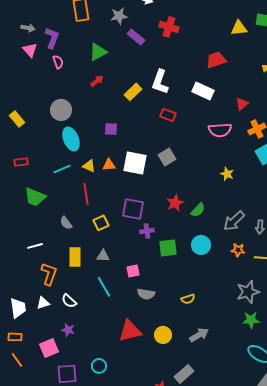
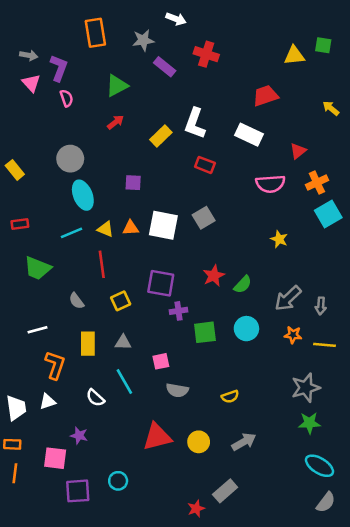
white semicircle: (69, 301) -> (95, 398), moved
pink square: (49, 348) -> (55, 458), turned 30
orange line: (17, 360) -> (15, 473), turned 42

